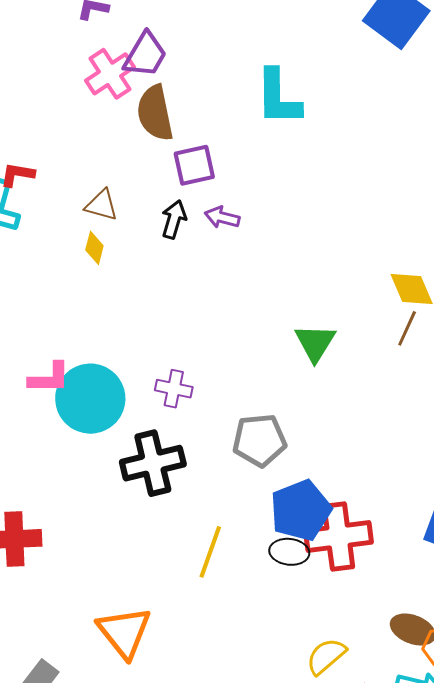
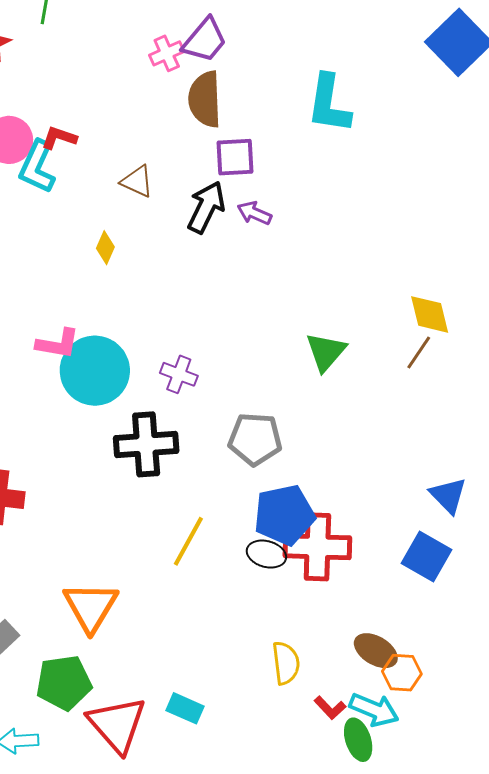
pink cross: (110, 74) -> (167, 53), size x0.7
black arrow: (174, 219) -> (206, 207), size x1.4
yellow diamond: (94, 248) -> (105, 248), moved
yellow semicircle: (326, 656) -> (286, 663), turned 114

